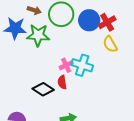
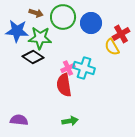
red cross: (107, 22) -> (121, 34), moved
red semicircle: (62, 82) -> (64, 85), size x1.6
black diamond: (43, 89) -> (33, 57), moved

